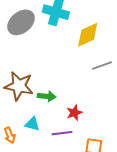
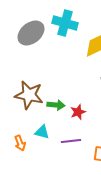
red star: (74, 113) -> (78, 112), moved

